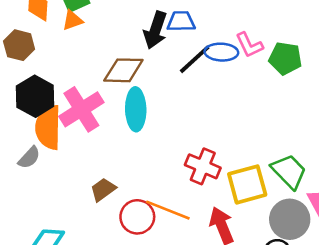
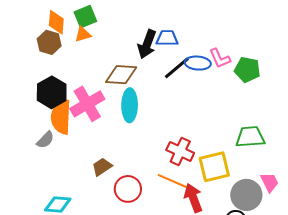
brown hexagon: (19, 45) -> (49, 42), moved
green trapezoid: (289, 171) -> (250, 137), moved, turned -52
orange line: (168, 210) -> (174, 182), moved

